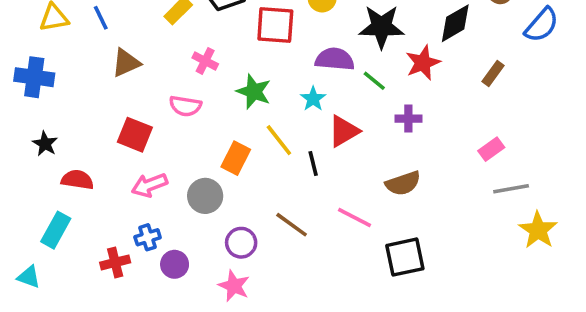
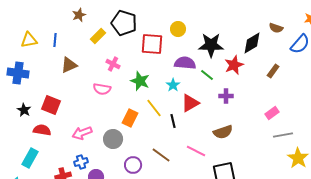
blue line: (101, 18) -> (55, 40), turned 32
red square: (135, 135) -> (51, 105), moved

